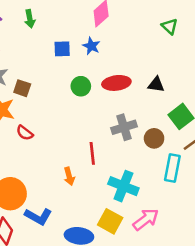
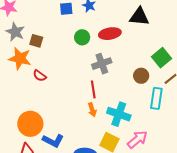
black triangle: (156, 85) -> (139, 17), moved, size x1.5
gray cross: (124, 127) -> (102, 64), moved
orange arrow: (69, 176) -> (92, 110), moved

